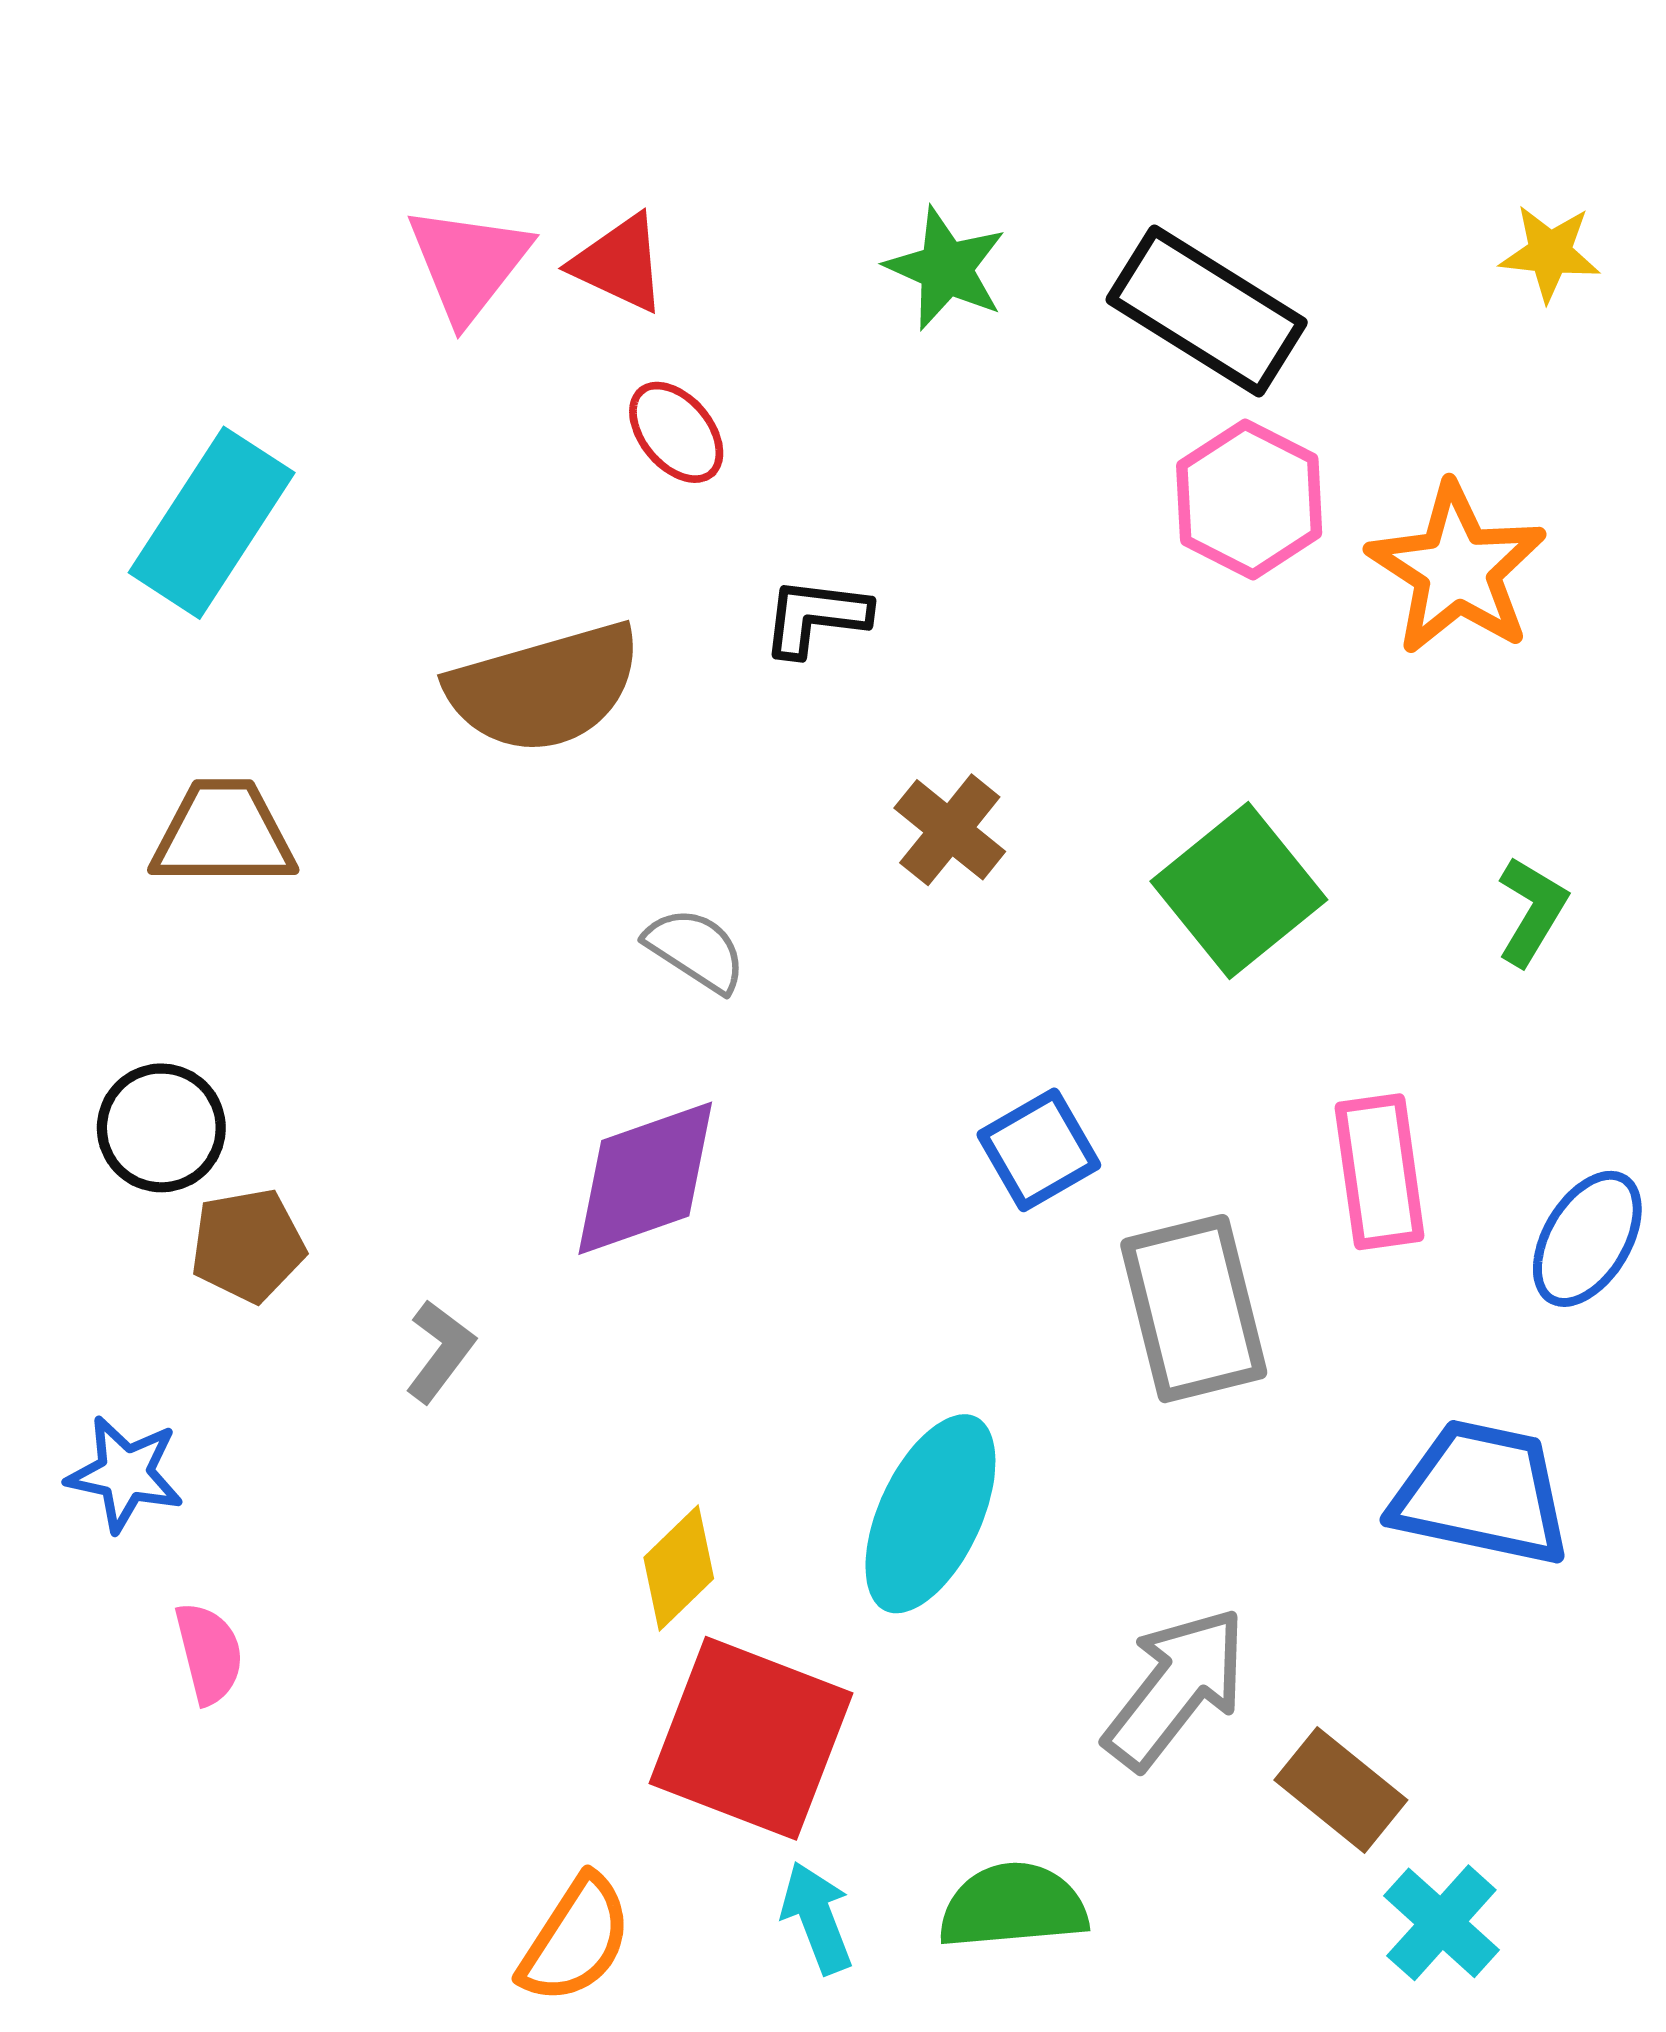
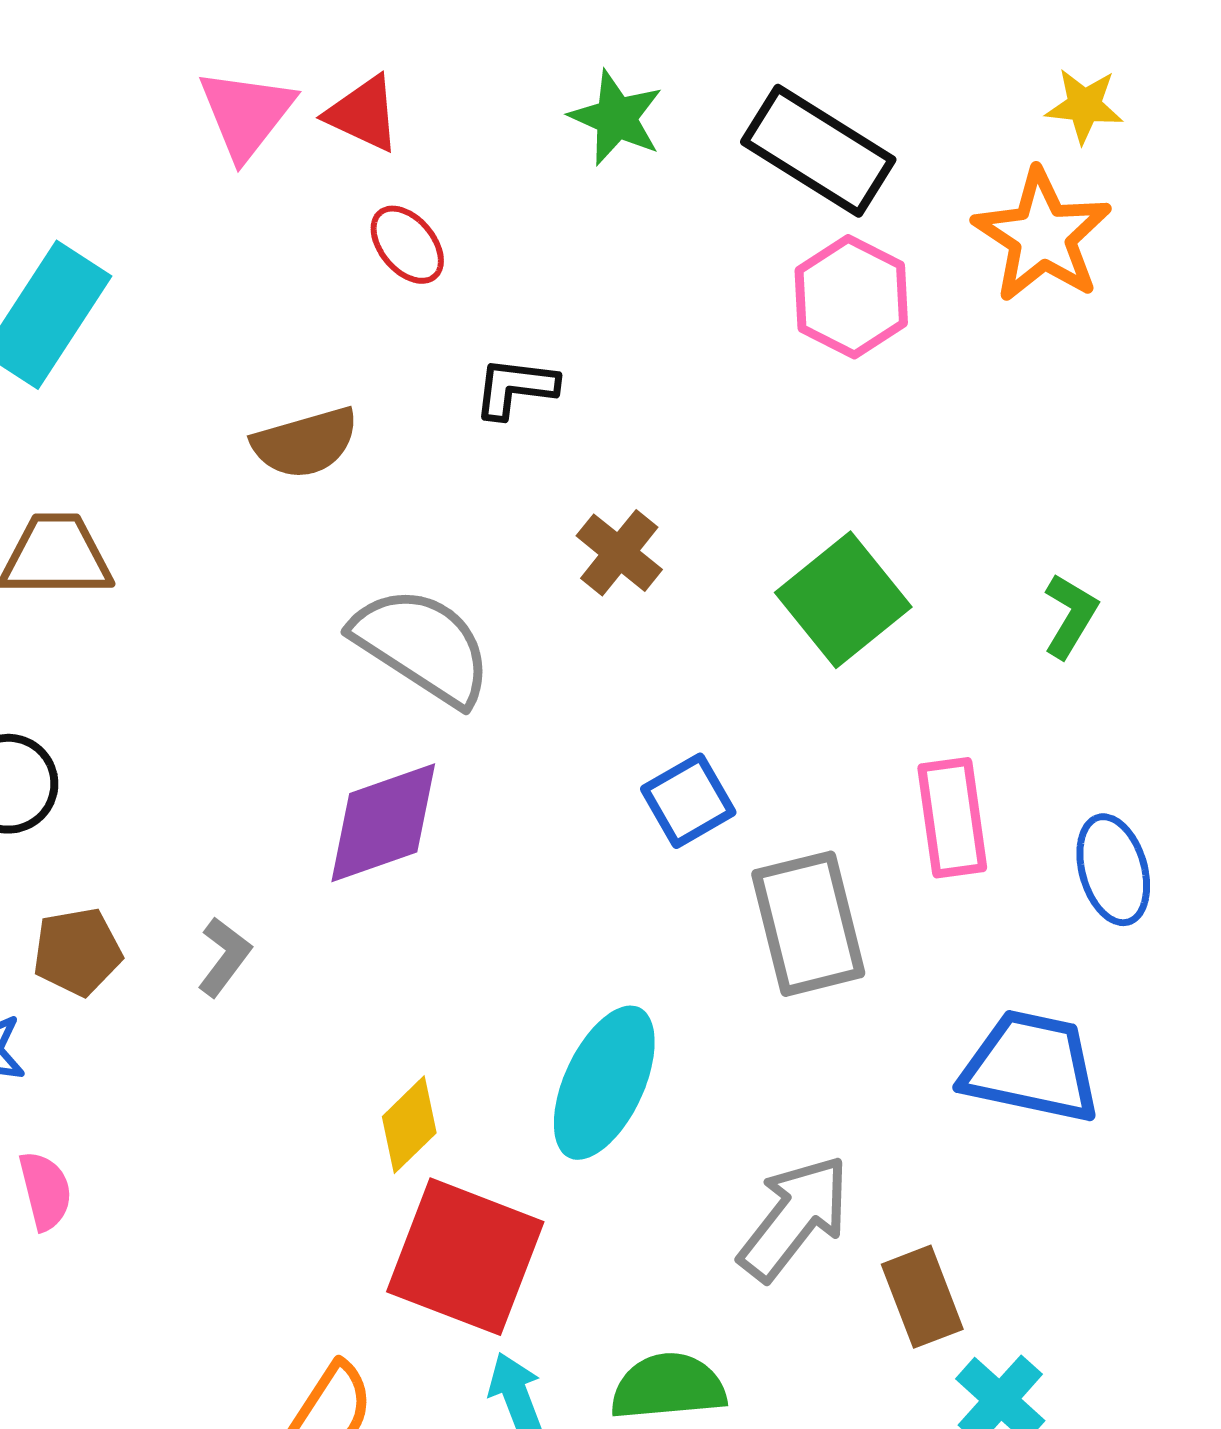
orange star: (1457, 569) -> (1042, 236), moved
brown semicircle: (545, 688) -> (305, 443), size x0.7
gray semicircle: (696, 950) -> (422, 646), size x1.8
blue ellipse: (1587, 1239) -> (1113, 870), turned -47
brown pentagon: (248, 1245) -> (77, 952), moved
brown rectangle: (1341, 1790) -> (922, 1297), turned 30

